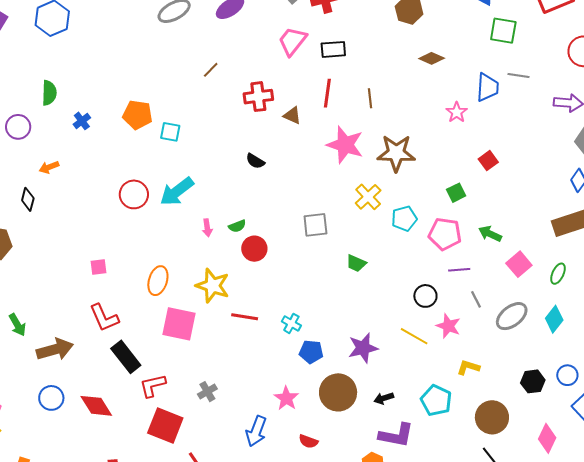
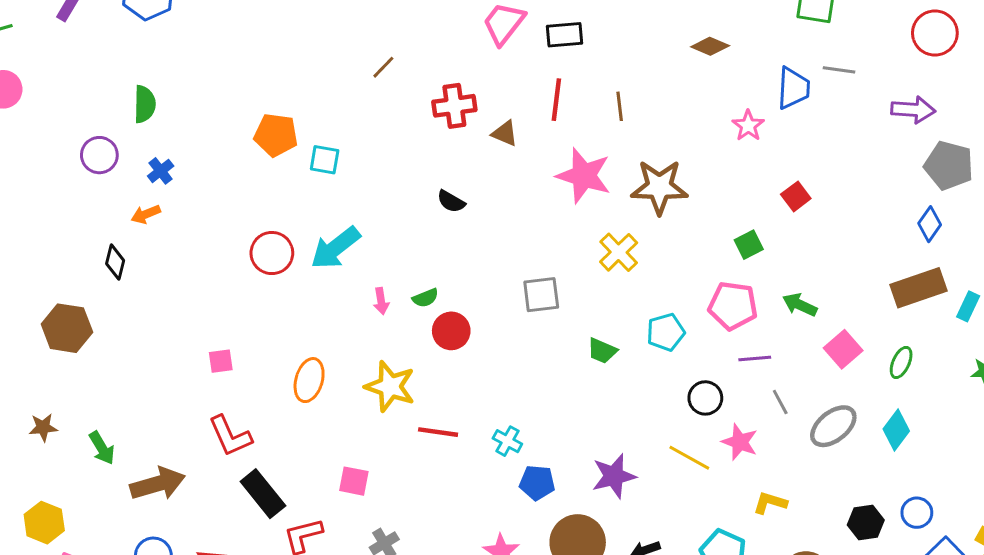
blue cross: (82, 121) -> (161, 171), moved
cyan pentagon: (404, 219) -> (666, 332), moved
pink square: (179, 324) -> (354, 481), moved, size x0.6

